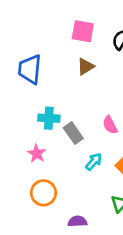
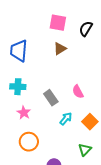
cyan cross: (49, 118) -> (18, 87), moved

